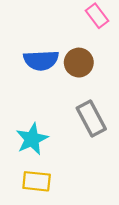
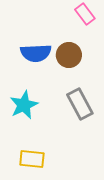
cyan star: (32, 139) -> (24, 105), moved

